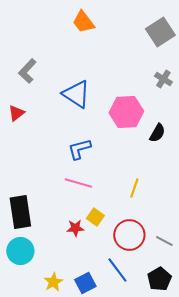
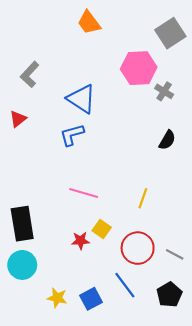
gray cross: (163, 79) -> (164, 91), moved
pink hexagon: (126, 112) -> (139, 68), moved
blue L-shape: (79, 149) -> (72, 135), moved
yellow star: (53, 282) -> (57, 298), turned -30

